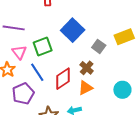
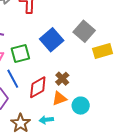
gray square: (99, 46) -> (84, 31), moved, size x1.5
cyan circle: (122, 90) -> (81, 106), moved

